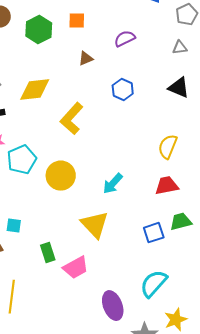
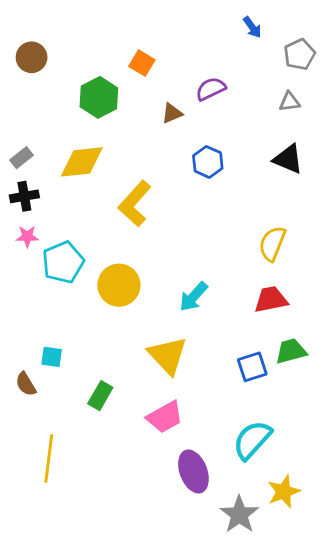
orange square: (77, 21) -> (142, 63), turned 30
green hexagon: (39, 30) -> (99, 97), moved
brown triangle: (86, 59) -> (172, 113), moved
green rectangle: (48, 253) -> (100, 396), turned 48
pink trapezoid: (76, 268) -> (165, 417), moved

